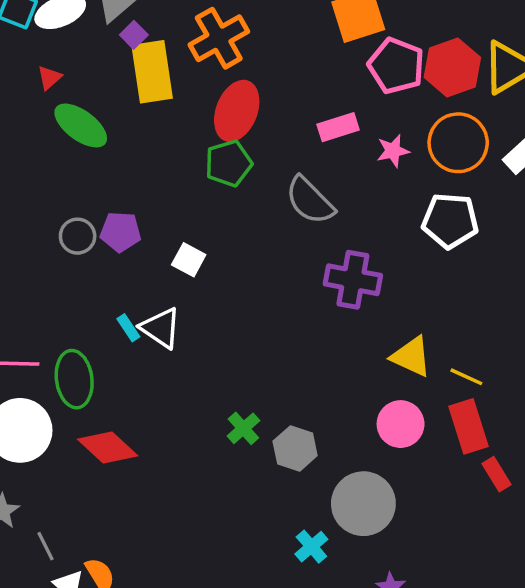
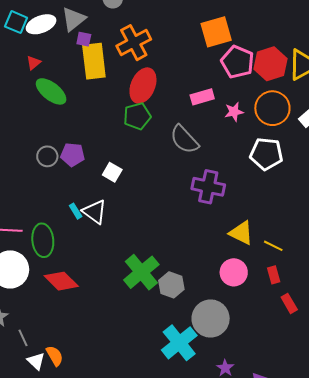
purple square: (134, 35) -> (84, 39), turned -35
red rectangle: (469, 426) -> (274, 275), size x0.6
green cross: (243, 428) -> (141, 272), size x1.8
cyan cross: (311, 547) -> (179, 343), size x1.8

